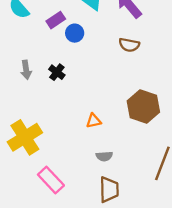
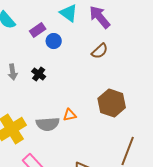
brown semicircle: (129, 45) -> (100, 51), turned -54
gray semicircle: (104, 156) -> (48, 124), moved, size x1.6

